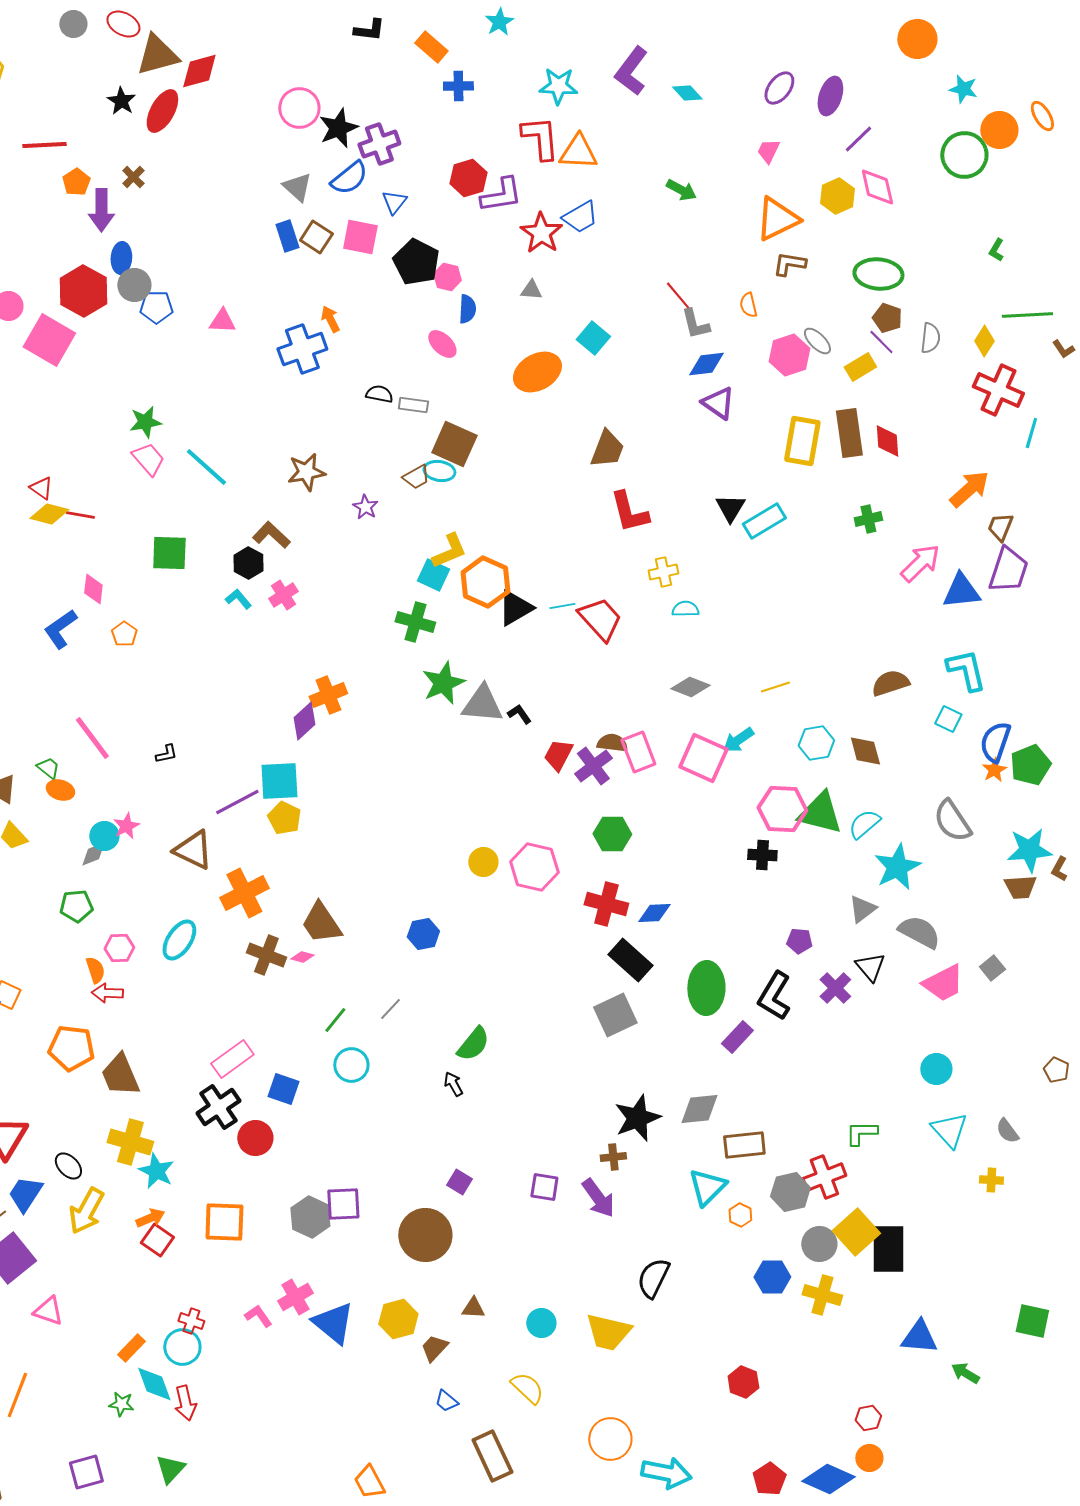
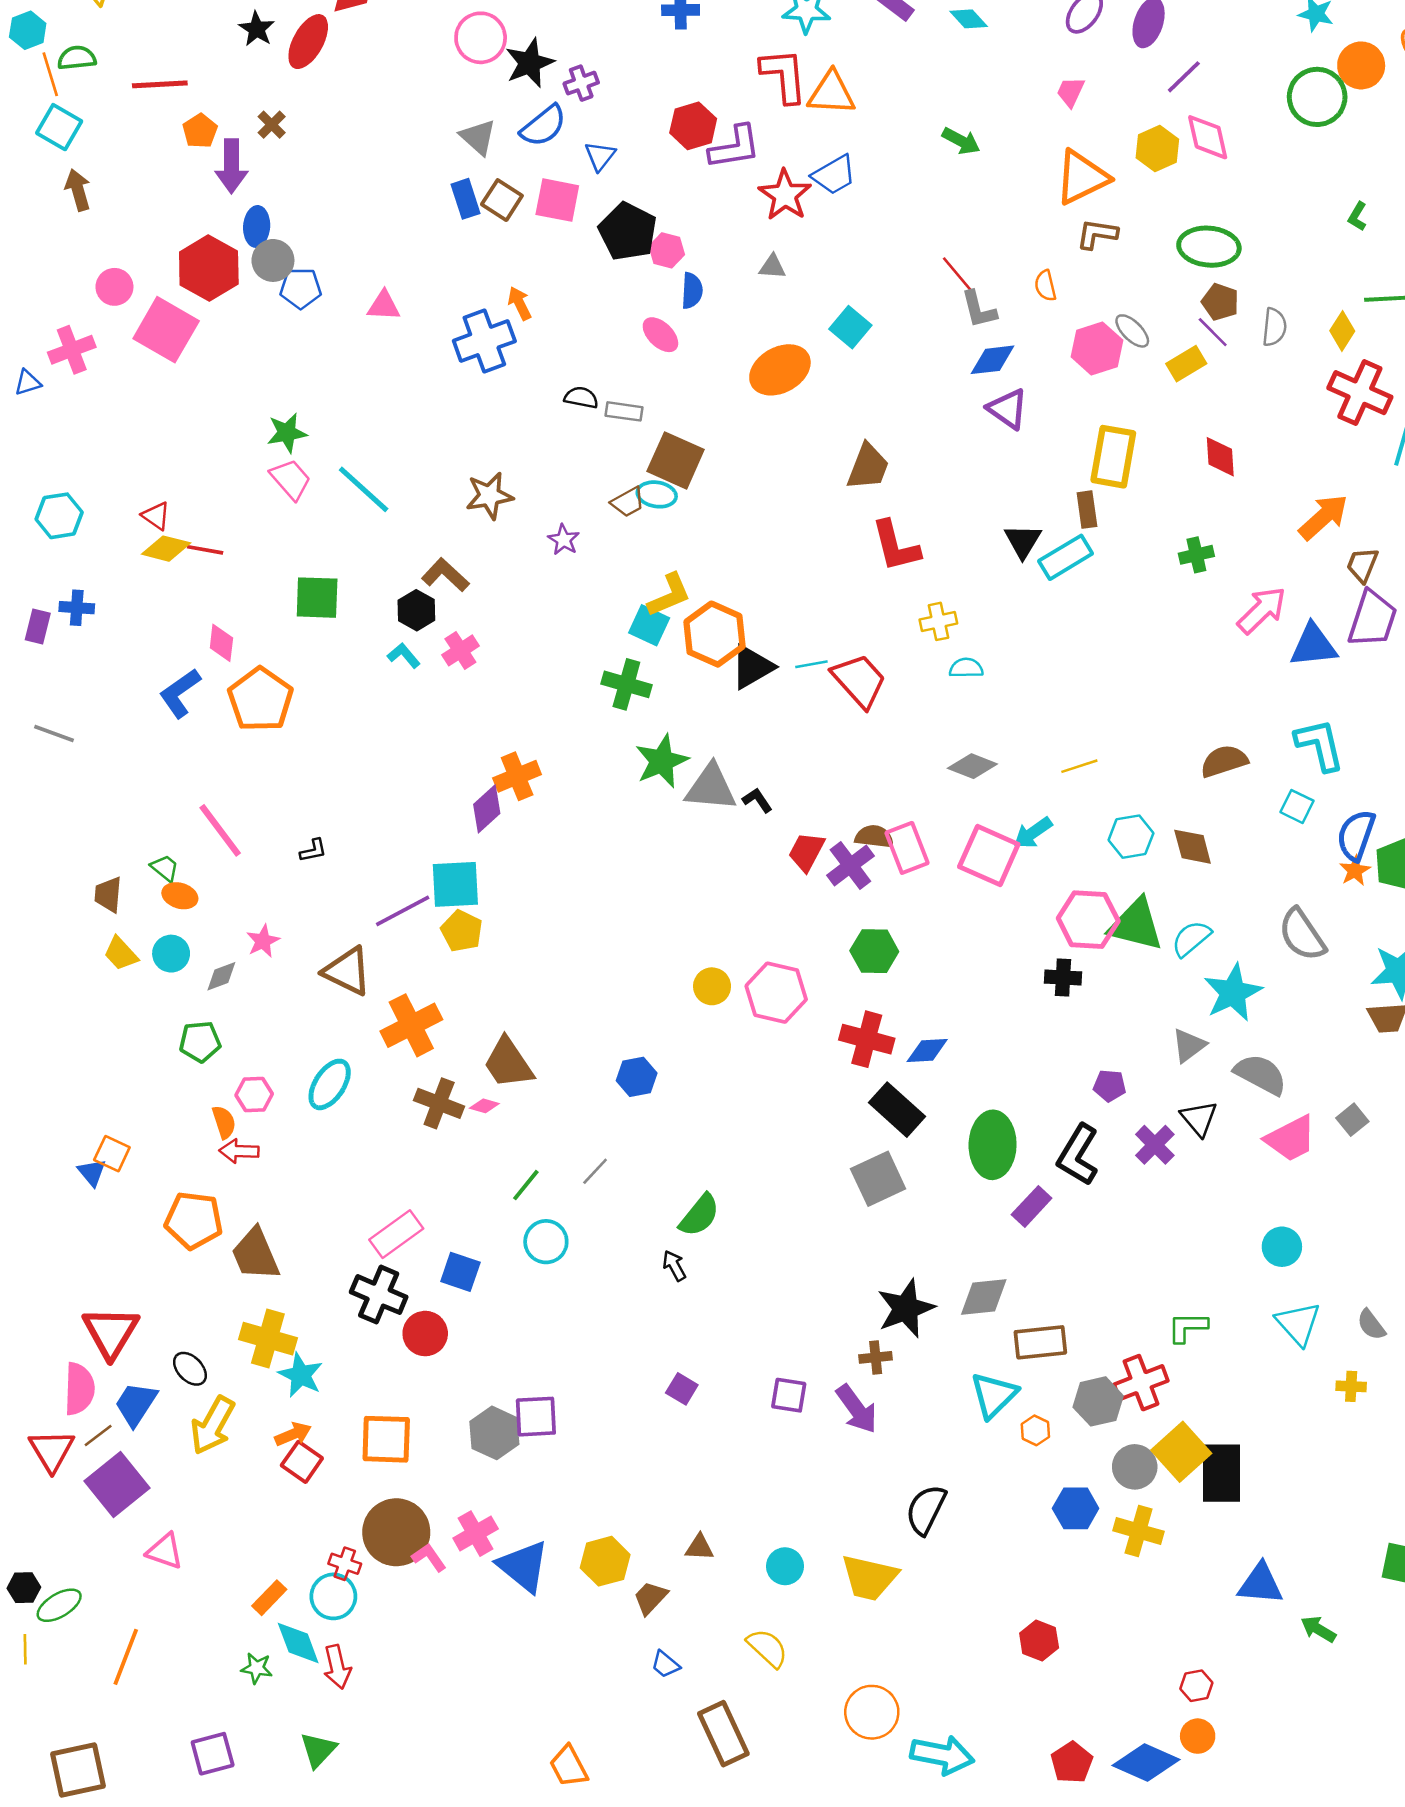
purple cross: (379, 144) -> (581, 83), size x0.7
brown rectangle: (849, 433) -> (1087, 510), moved, size x0.6
orange pentagon: (124, 634) -> (260, 699), size x2.0
cyan circle: (104, 836) -> (171, 954), moved
black cross: (218, 1107) -> (379, 1295), turned -33
brown circle: (425, 1235) -> (396, 1532), moved

